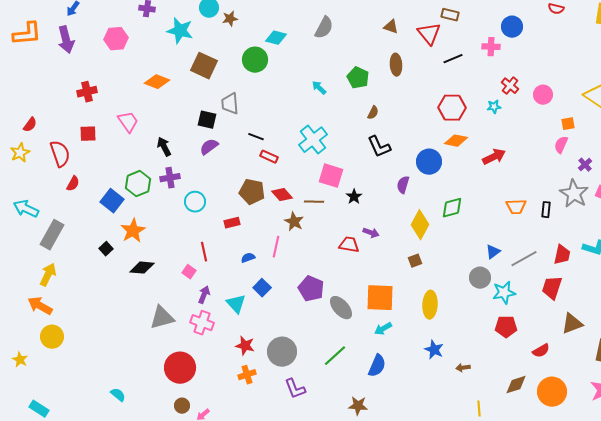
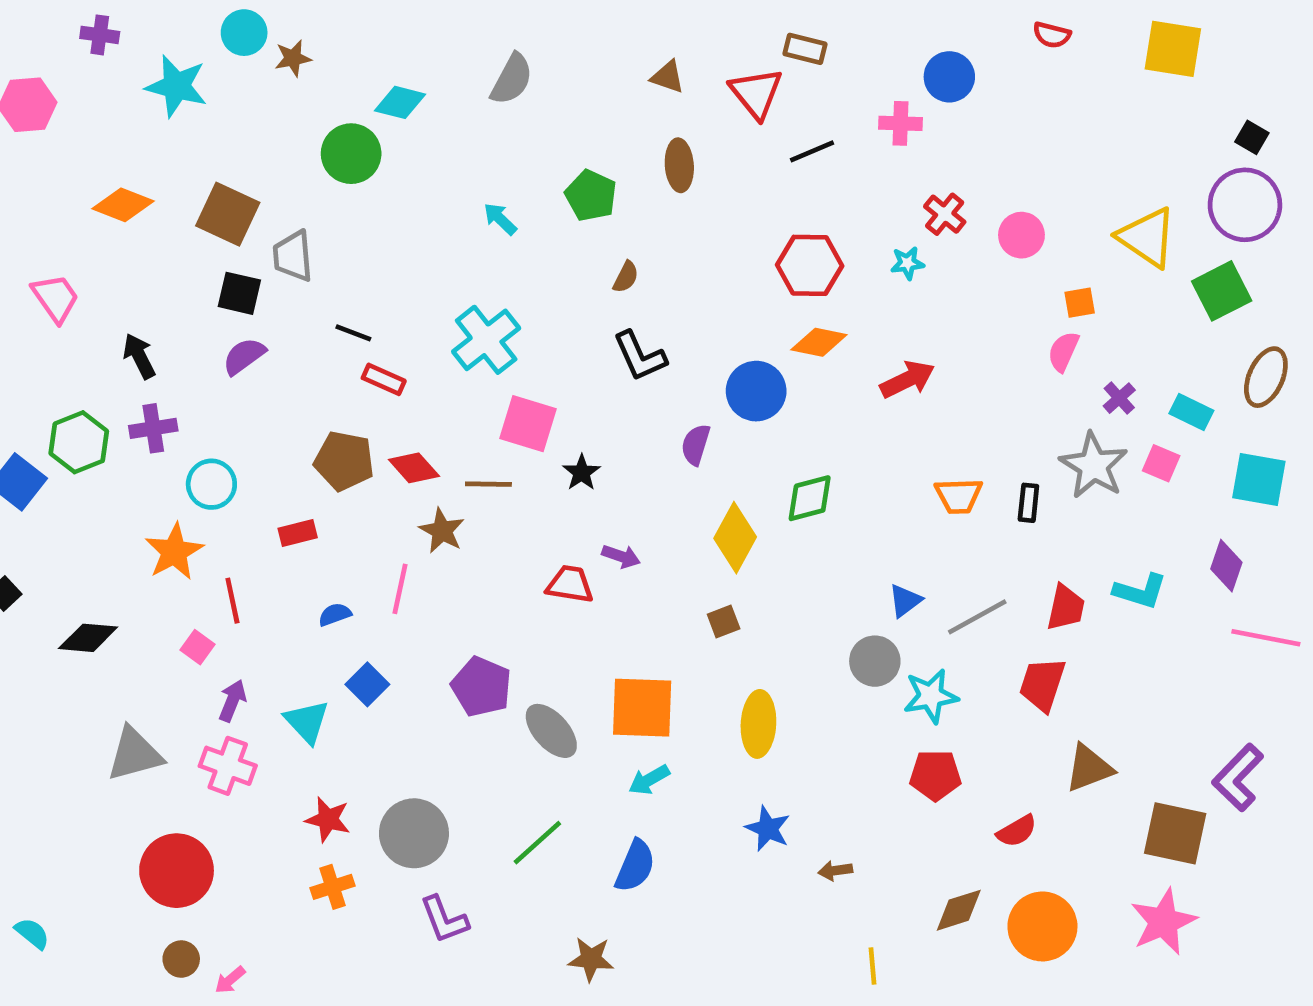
brown square: (204, 66) -> (228, 214), moved
orange star: (133, 231) -> (174, 552), moved

